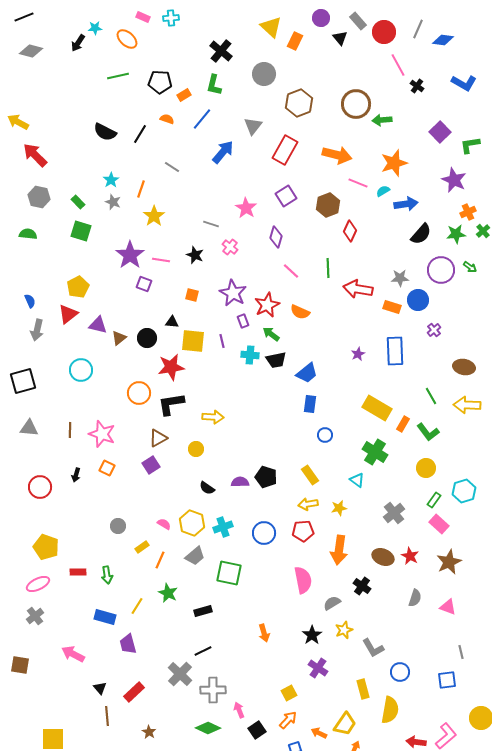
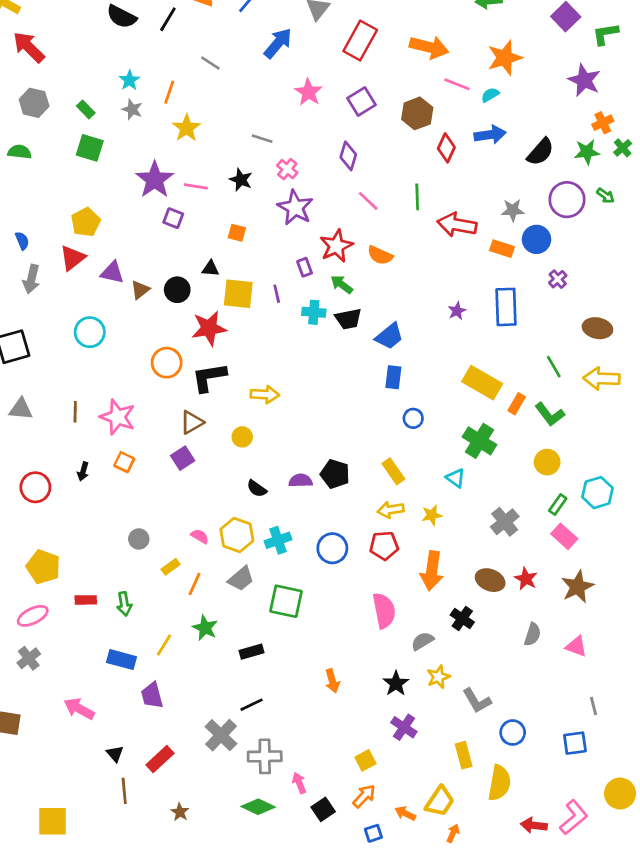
blue arrow: (406, 204) -> (490, 135), moved
pink star: (246, 208) -> (308, 92), moved
purple star: (233, 293) -> (295, 208), moved

